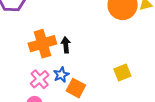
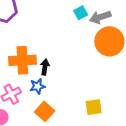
blue star: (61, 75) -> (38, 86), moved

